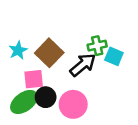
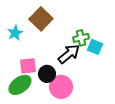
cyan star: (18, 50) -> (15, 33), moved
brown square: (49, 53) -> (41, 19), moved
black circle: (46, 97) -> (47, 74), moved

